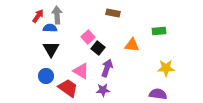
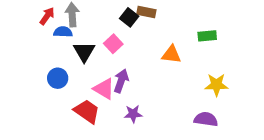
black square: (98, 48) -> (129, 17), moved
black triangle: (51, 49) -> (84, 52), moved
purple arrow: (107, 68) -> (121, 81), moved
blue circle: (46, 76) -> (58, 78), moved

